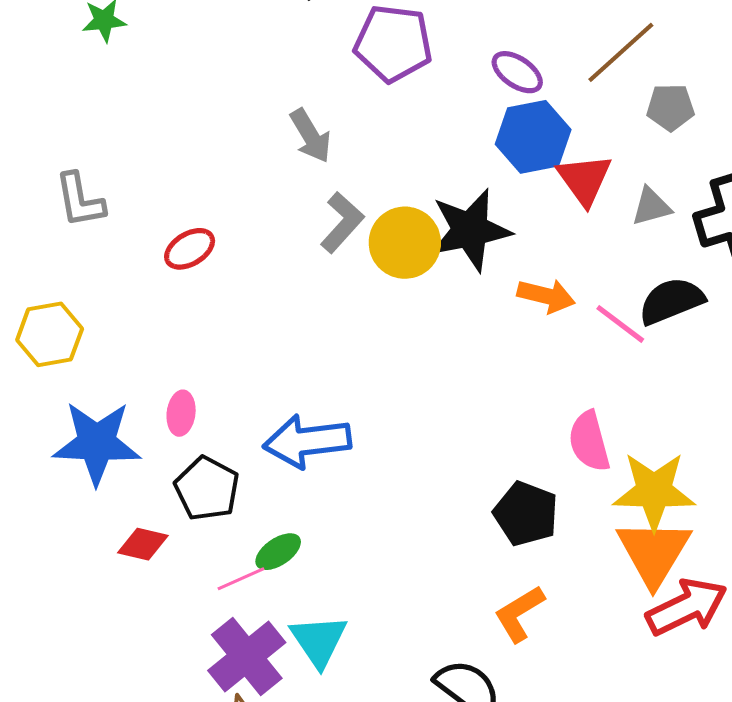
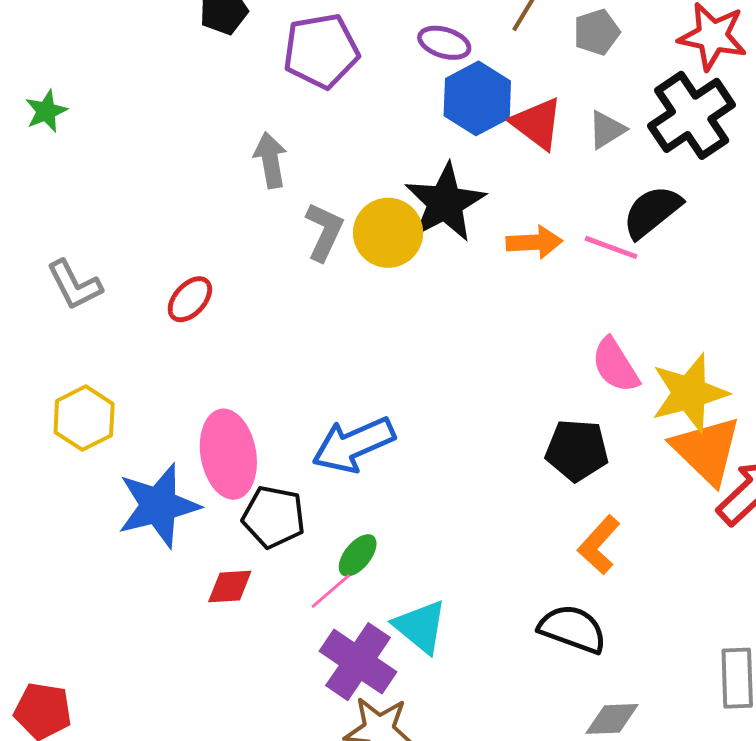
gray arrow: (311, 136) -> (270, 160), turned -142
pink ellipse: (181, 413) -> (228, 454), size x2.0

